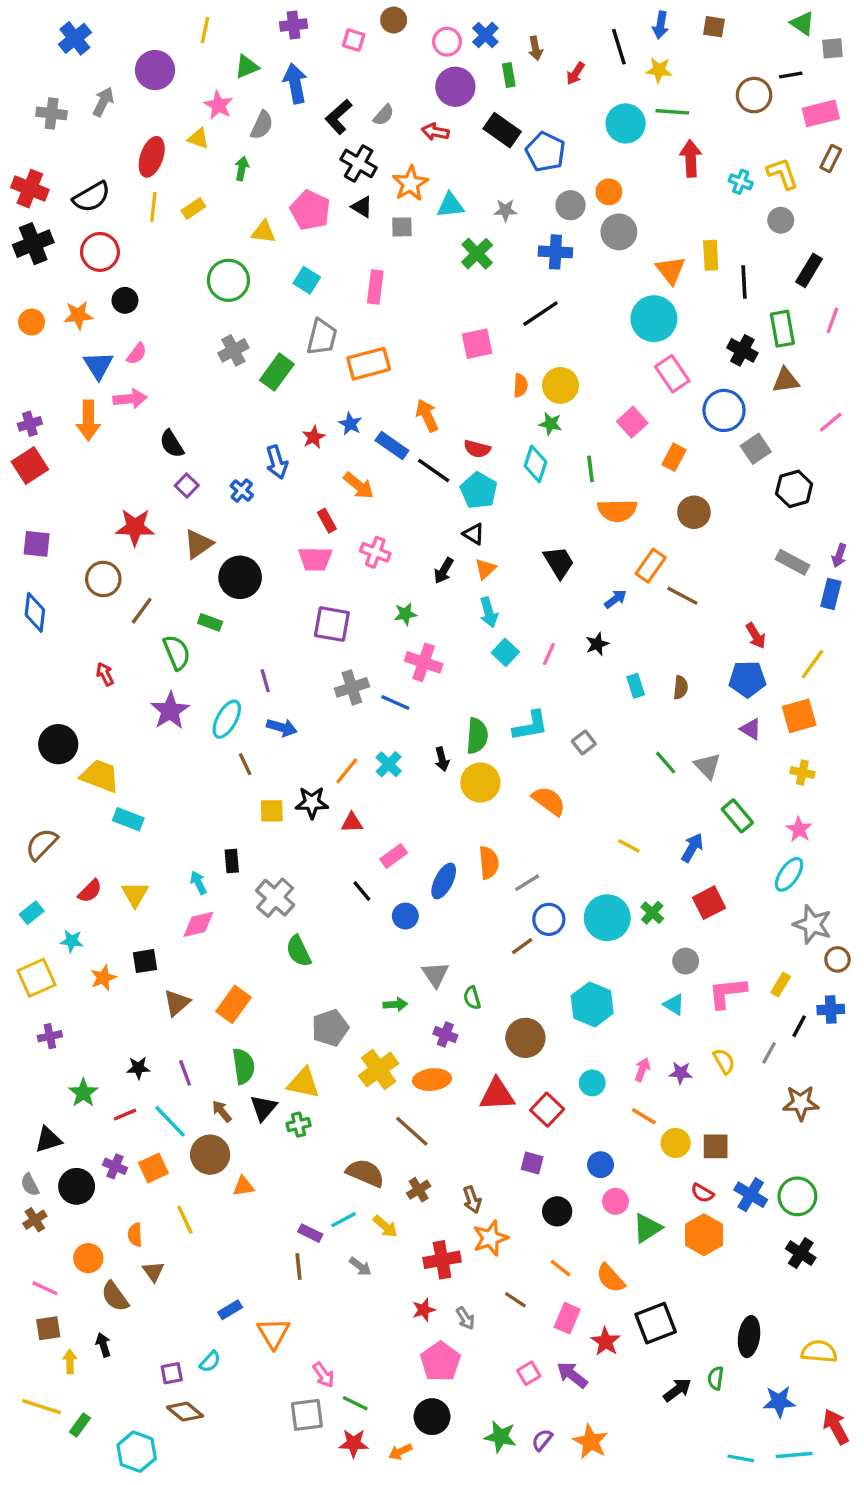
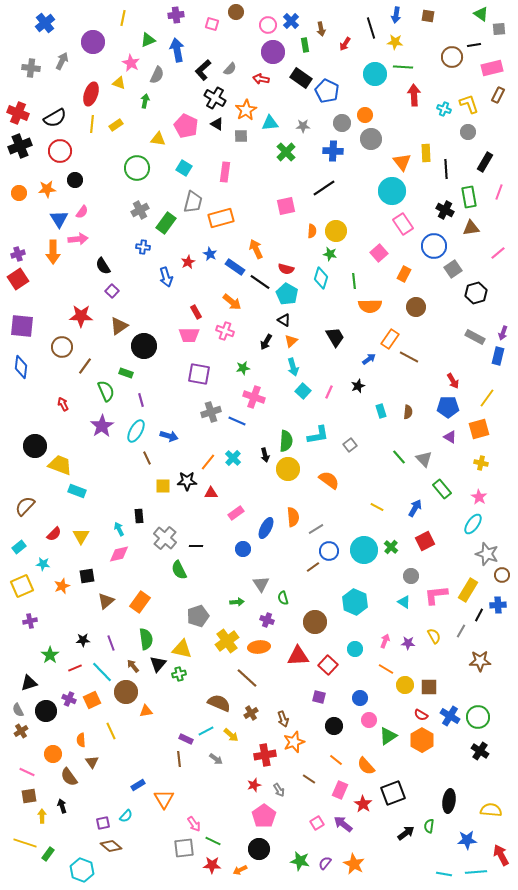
orange arrow: (359, 486) -> (232, 302), moved
blue cross: (242, 491) -> (143, 247), moved, turned -32
purple square: (37, 544) -> (22, 326), size x1.4
purple line: (265, 681) -> (141, 400), moved
black line: (362, 891) -> (196, 546), moved, turned -48
yellow rectangle: (781, 984) -> (468, 590), size x1.6

